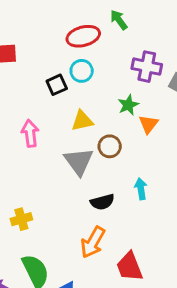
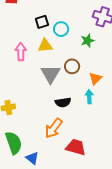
cyan circle: (82, 71) -> (61, 29), moved
yellow triangle: (82, 121) -> (45, 46), moved
orange triangle: (148, 124) -> (95, 78), moved
red trapezoid: (129, 267) -> (76, 147), turned 120

